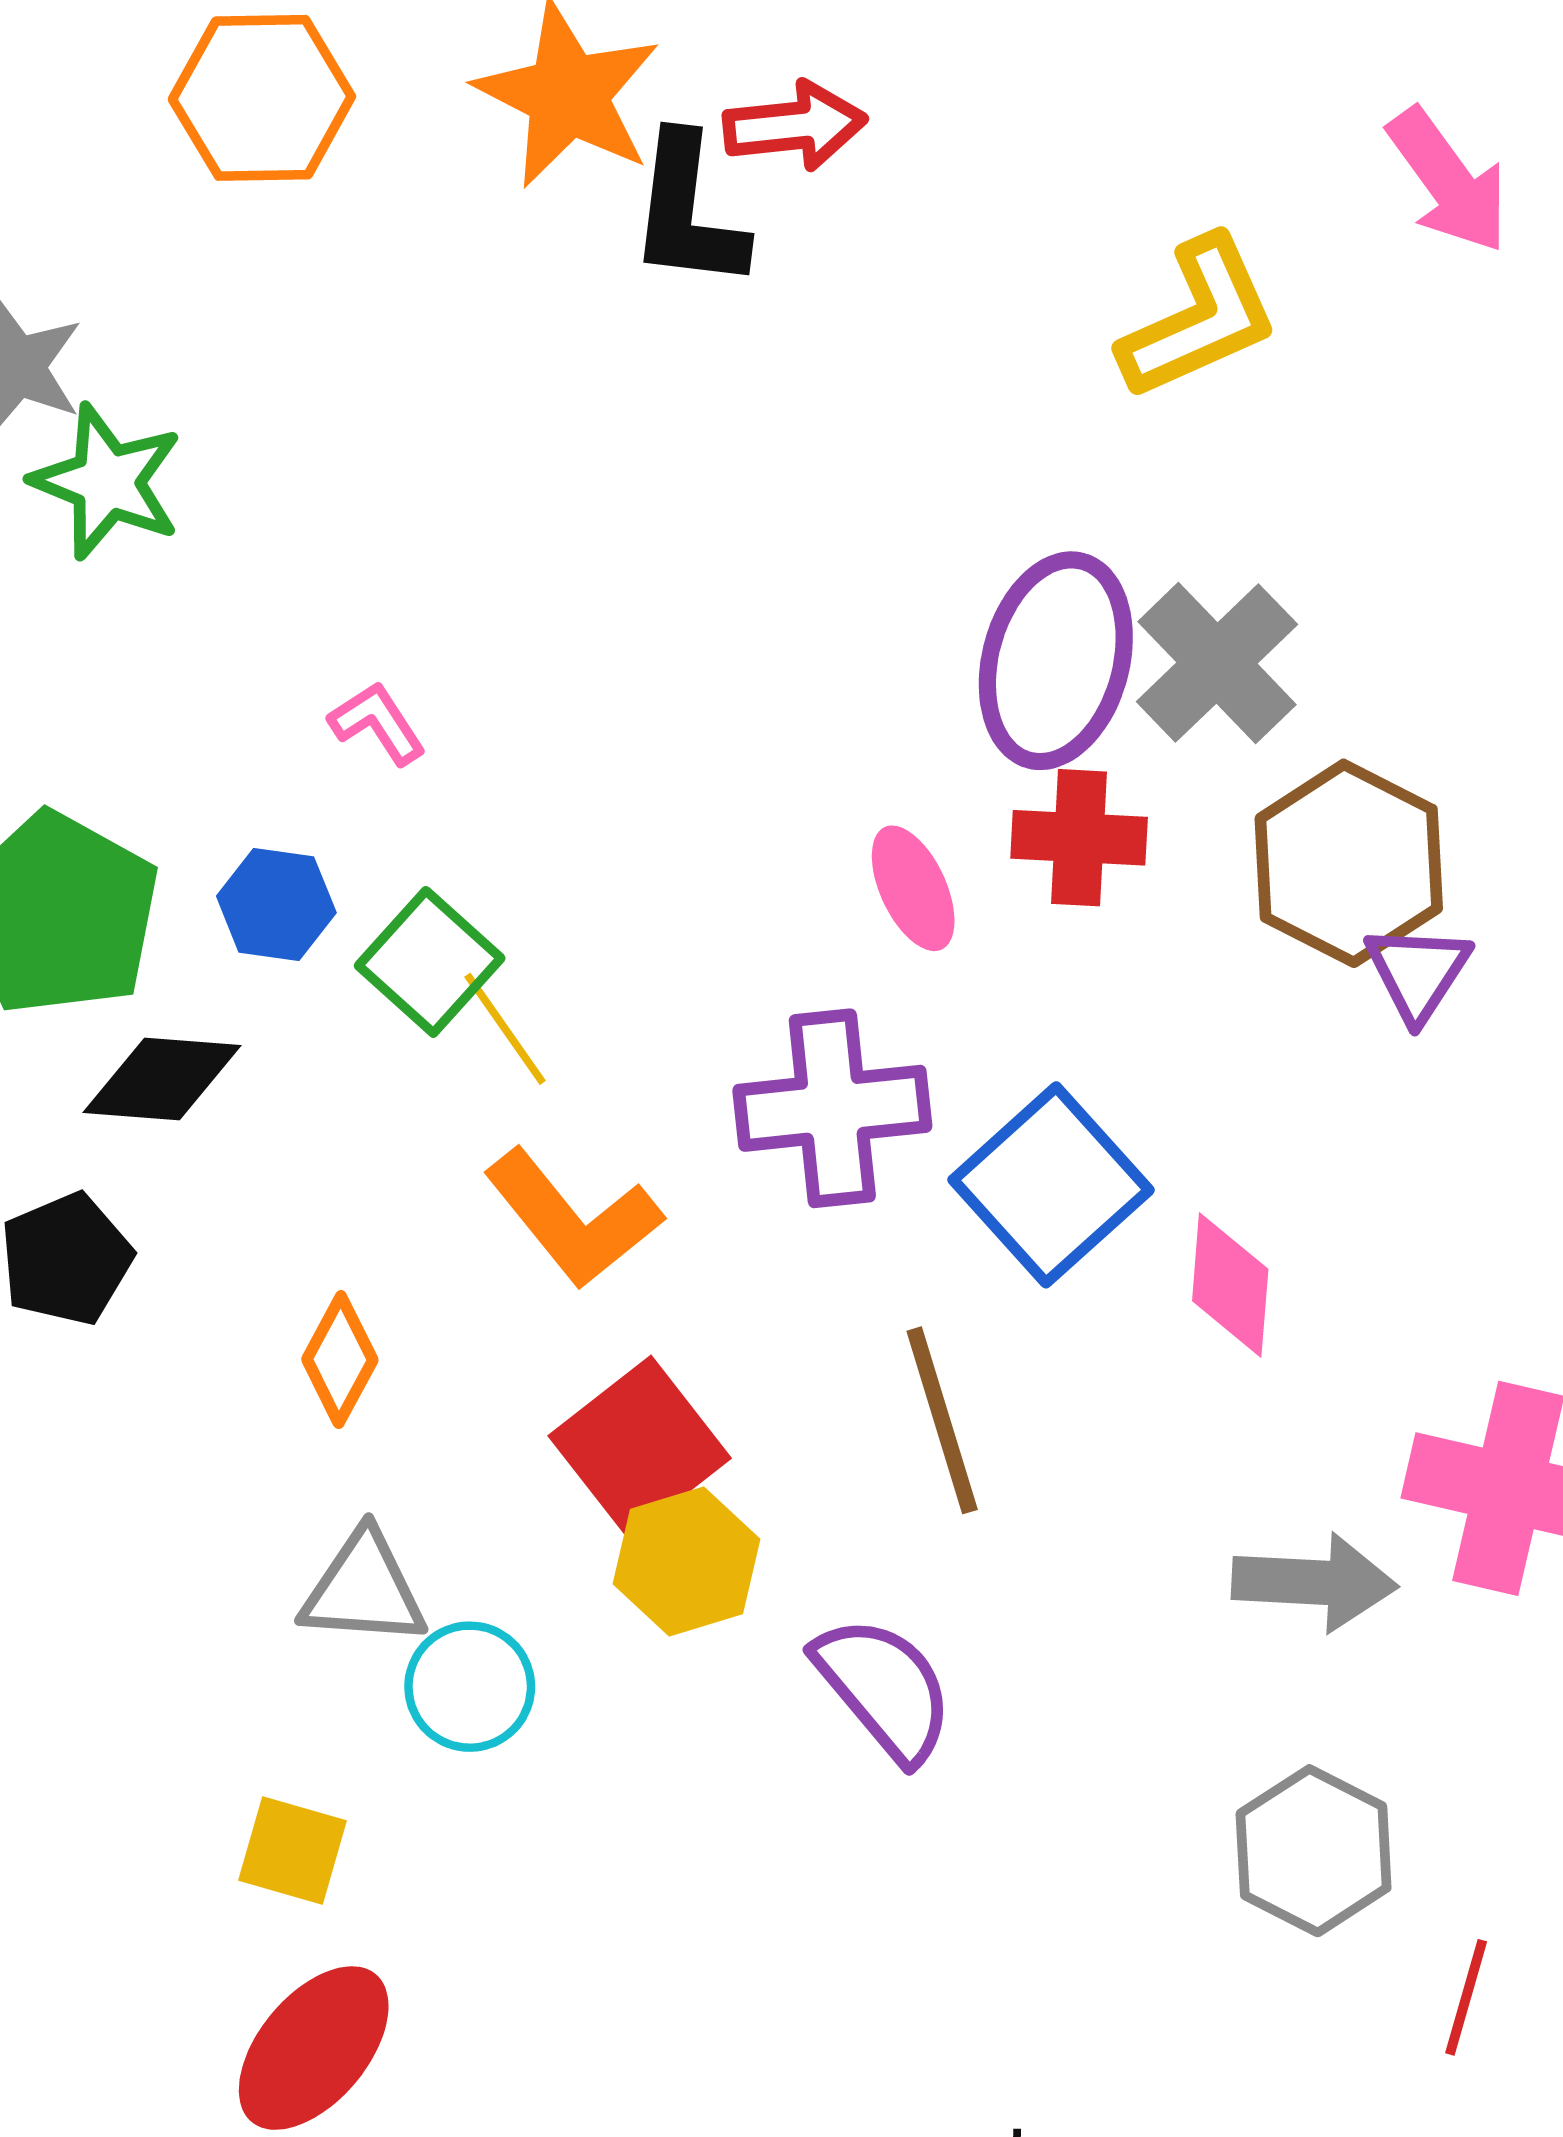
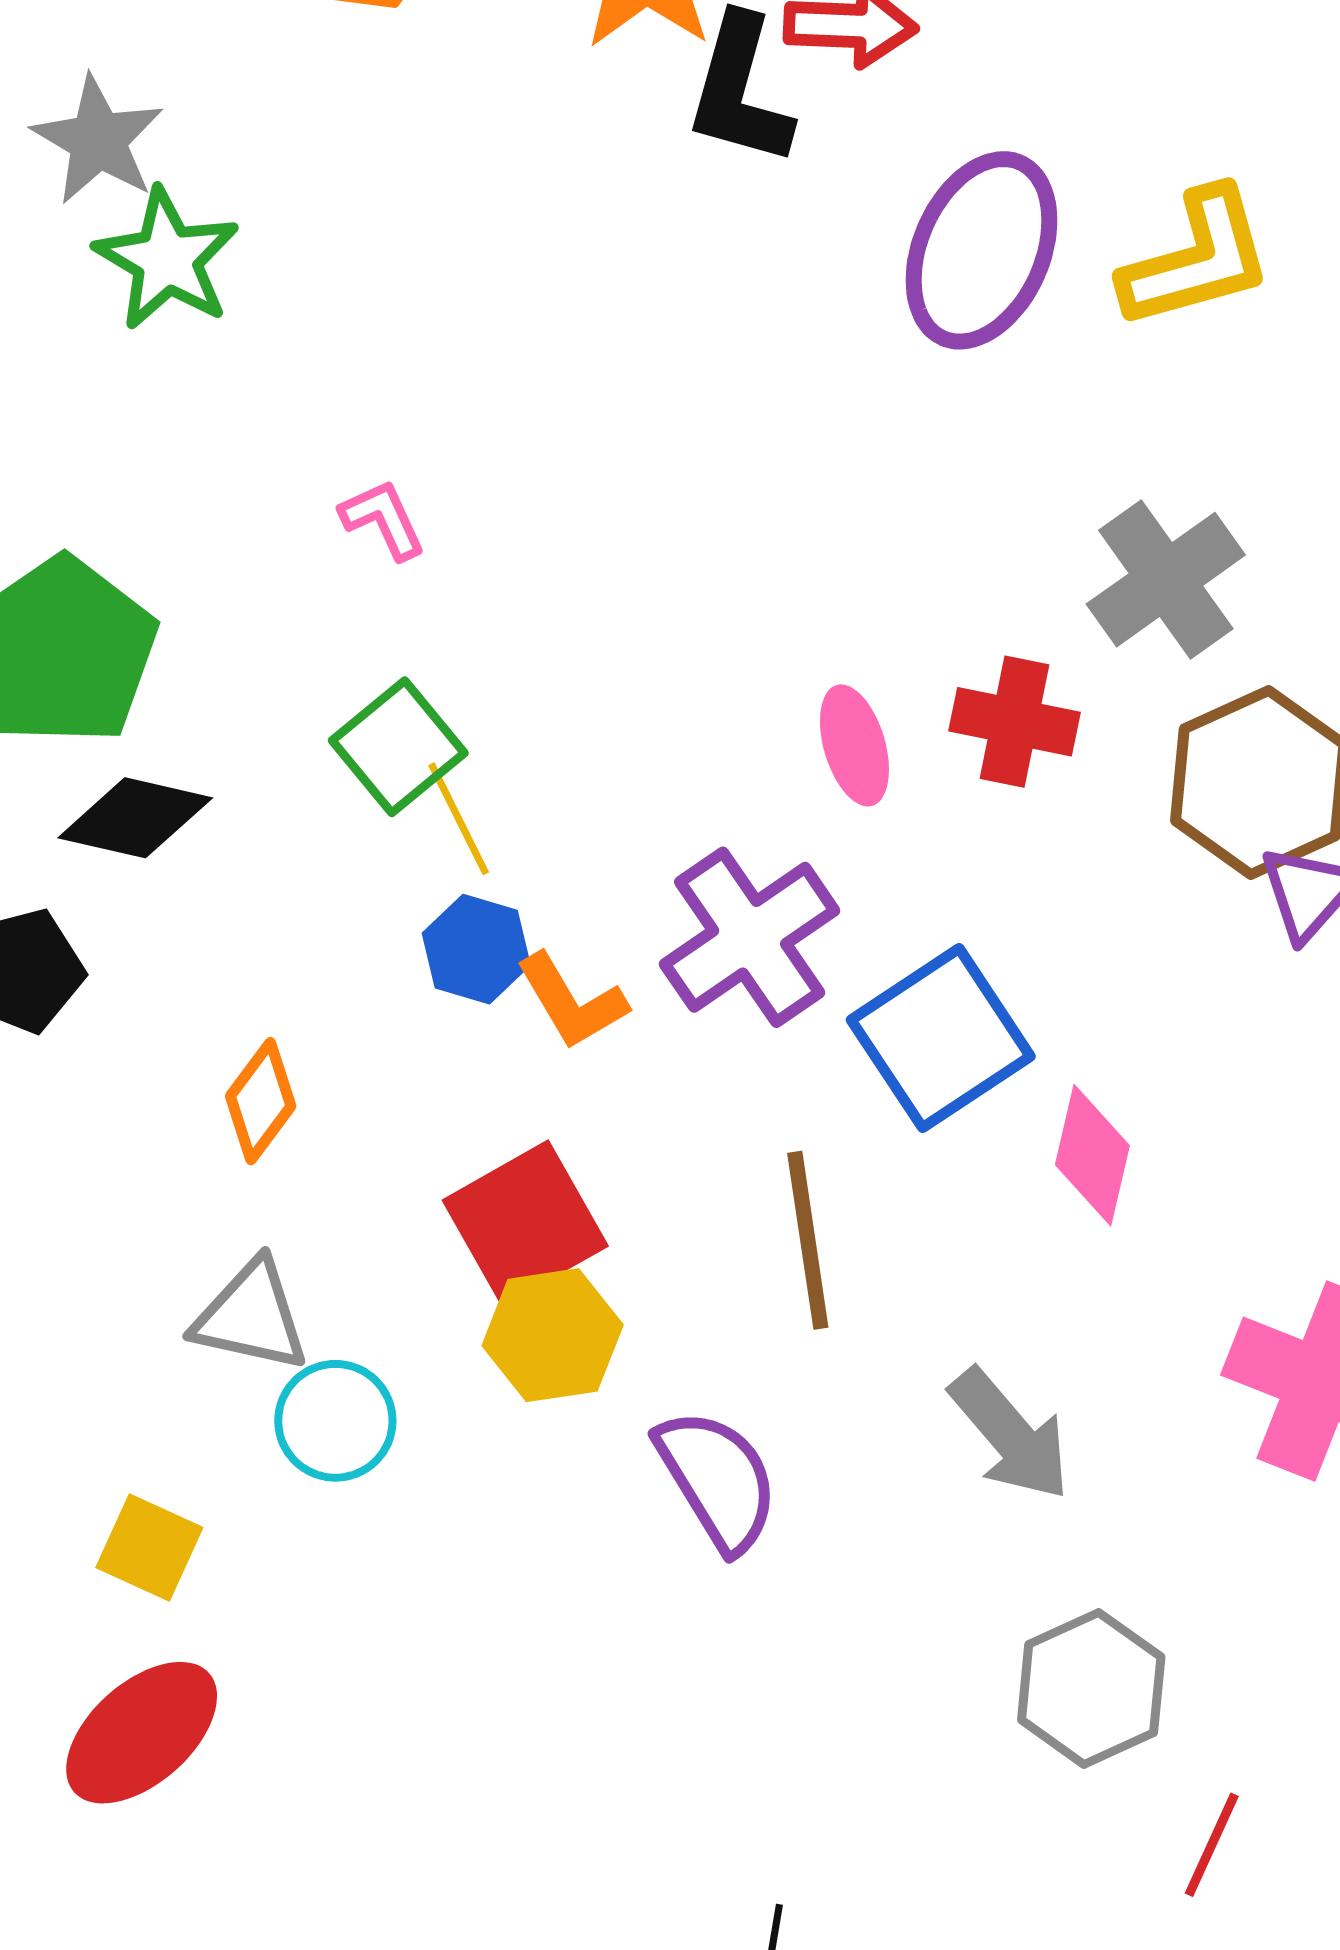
purple ellipse: (1056, 661) -> (982, 250), moved
blue hexagon: (276, 904) -> (476, 949), moved
purple cross: (832, 1108) -> (750, 937), turned -37
orange L-shape: (573, 1219) -> (572, 1002), moved, size x0.7
gray arrow: (1315, 1582) -> (1010, 1435), moved, turned 38

